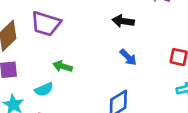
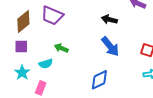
blue arrow: (128, 57) -> (110, 46), size x1.5

